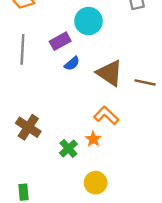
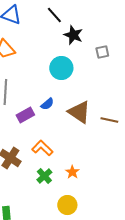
purple rectangle: (60, 41) -> (25, 115), moved
orange L-shape: (106, 115) -> (42, 148), moved
orange star: (93, 139) -> (72, 172), moved

